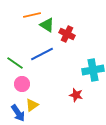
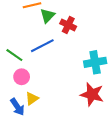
green triangle: (47, 25) -> (47, 16), turned 42
red star: (76, 95) -> (92, 94), moved, size x1.6

